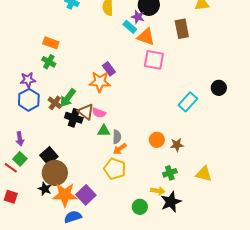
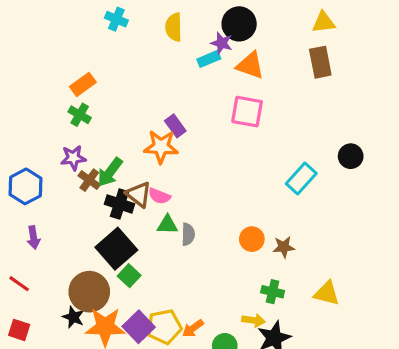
cyan rectangle: (130, 27) -> (209, 59), turned -64
brown rectangle: (182, 29) -> (320, 62), moved
orange triangle: (146, 37) -> (250, 65), moved
orange rectangle: (51, 43) -> (83, 84), turned -56
purple star: (28, 80) -> (73, 158), moved
blue hexagon: (29, 100) -> (26, 186), moved
orange arrow: (120, 149) -> (193, 328), moved
black square: (49, 156) -> (116, 249), moved, size x1.4
green square: (20, 159) -> (129, 276), moved
yellow pentagon: (115, 169) -> (164, 327), moved, turned -30
green cross: (170, 173) -> (273, 292), turned 32

